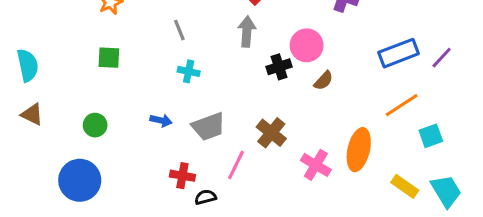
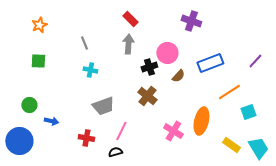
blue rectangle: (399, 53) -> (210, 63), moved
blue arrow: (161, 120) -> (51, 121), moved
brown cross: (271, 133) -> (147, 96), moved
black semicircle: (205, 197) -> (115, 152), moved

